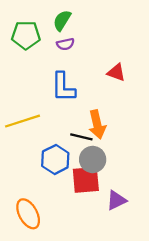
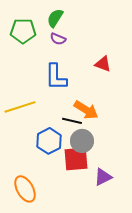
purple semicircle: (65, 44) -> (58, 39), turned 35
orange arrow: (97, 124) -> (86, 110), turned -45

